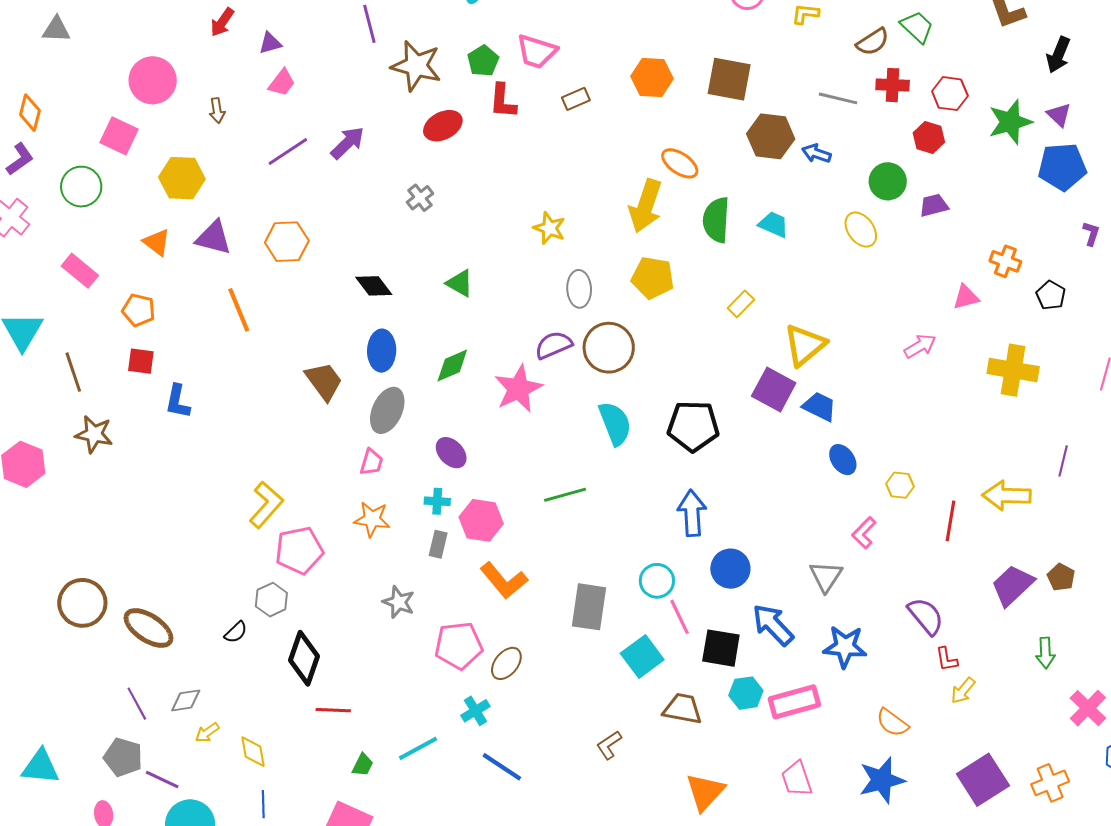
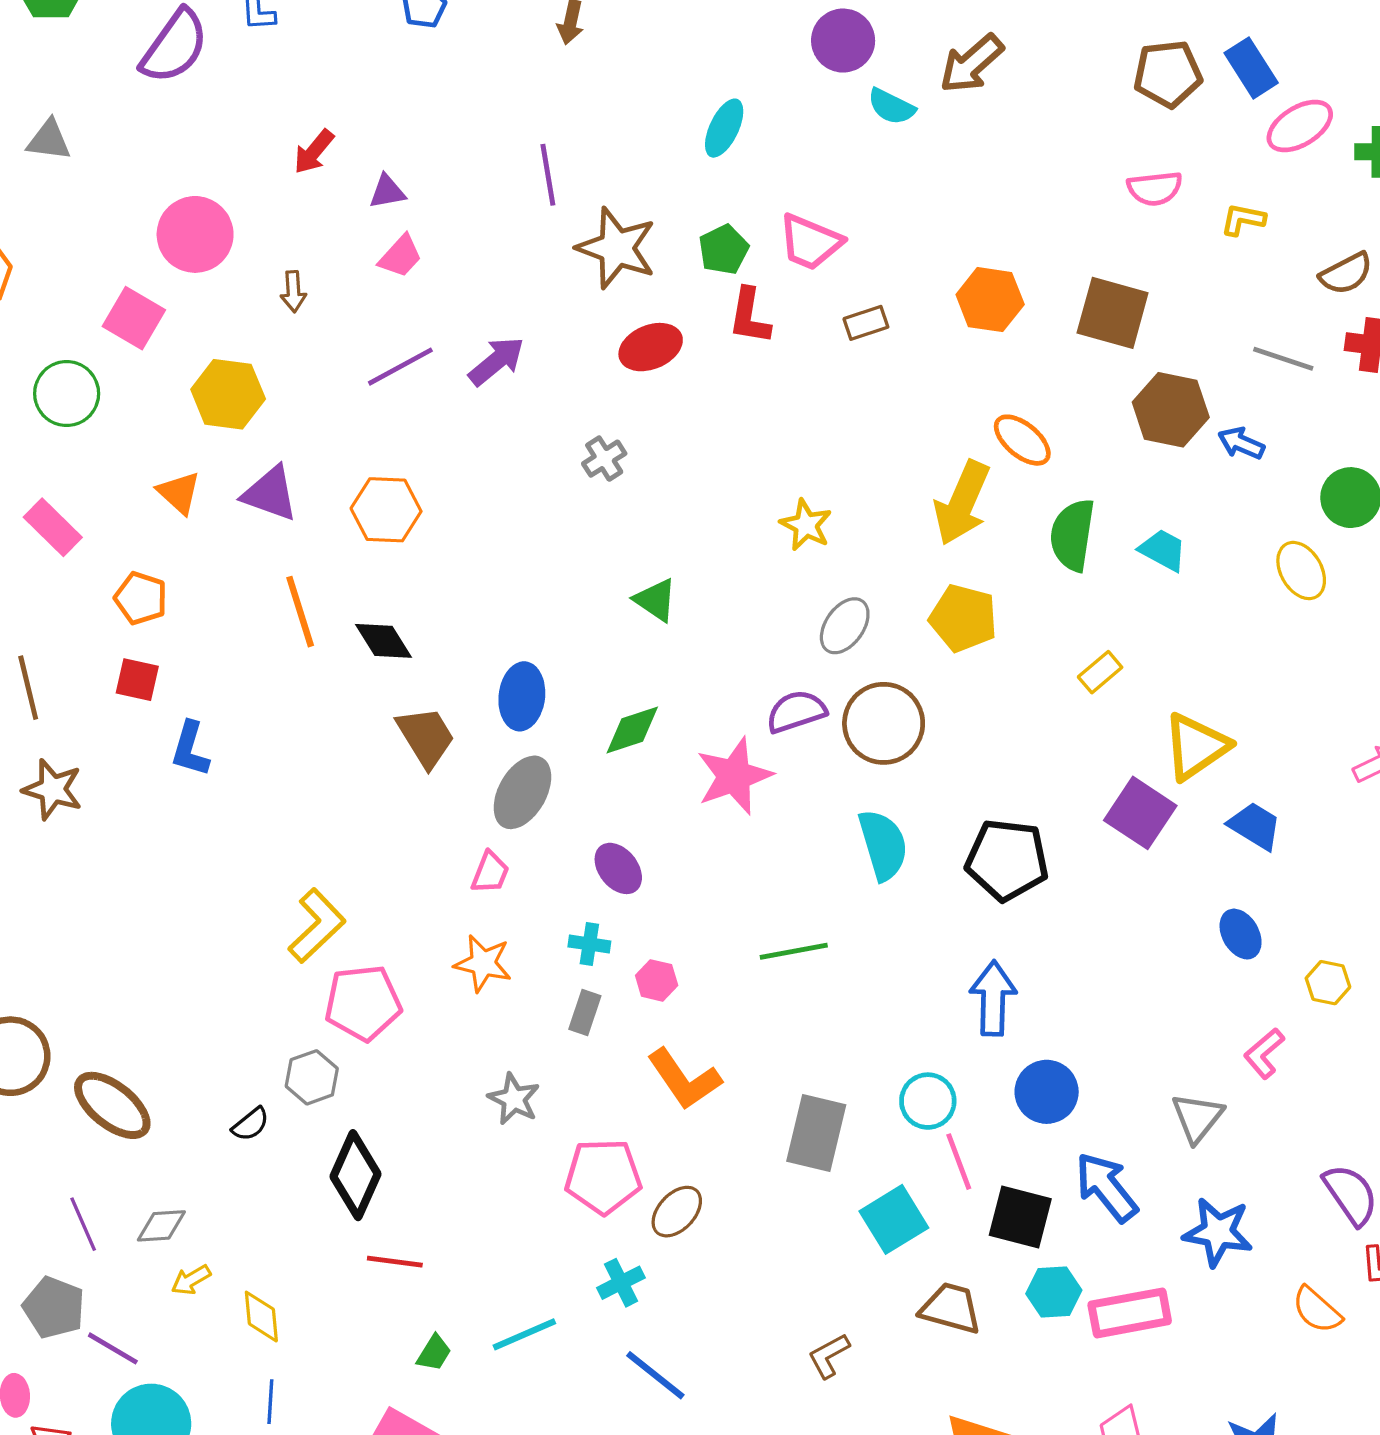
black diamond: (374, 286) -> (384, 641), moved
gray ellipse: (579, 289) -> (845, 626), turned 33
blue trapezoid: (819, 407) -> (1255, 826), moved
pink hexagon: (481, 520) -> (657, 980), size x0.6
orange semicircle: (892, 723) -> (1317, 1310), moved

